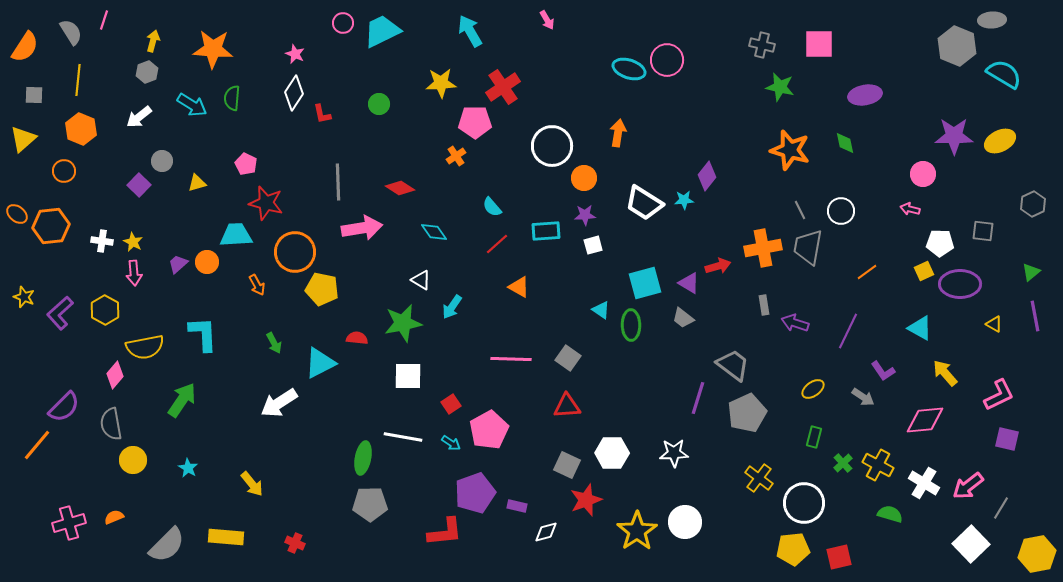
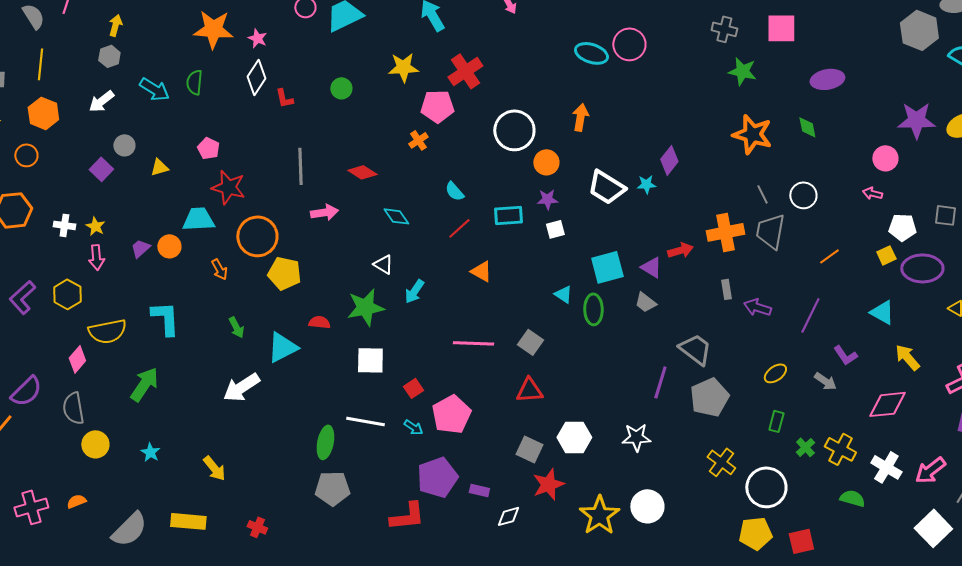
orange star: (213, 49) -> (213, 29), moved
pink arrow: (362, 228) -> (324, 212), size x0.7

